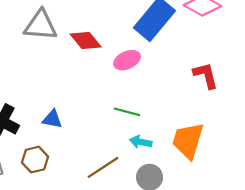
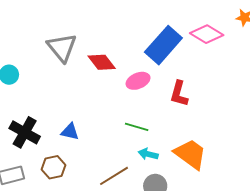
gray triangle: (41, 25) -> (62, 47), turned 44
red L-shape: (206, 75) -> (179, 94), moved, turned -152
orange trapezoid: (188, 141) -> (190, 154), turned 108

